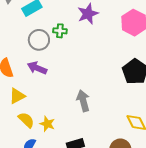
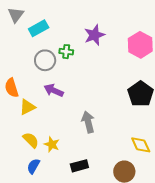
purple arrow: (37, 68) -> (54, 90), moved
yellow triangle: (17, 96) -> (27, 107), moved

